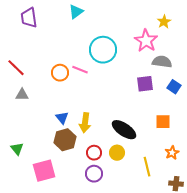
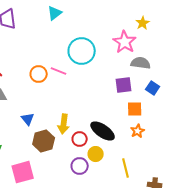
blue triangle: (62, 118) -> (28, 119), moved
orange square: (163, 122) -> (135, 109), moved
red circle: (94, 153) -> (80, 139), moved
orange star: (172, 153) -> (138, 131), moved
purple circle: (94, 174) -> (80, 166), moved

